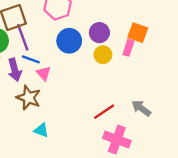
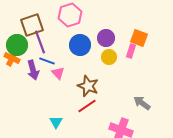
brown star: (29, 98) -> (88, 86), moved
red line: (104, 112) -> (87, 106), moved
cyan triangle: (41, 130) -> (56, 122), turned 40

